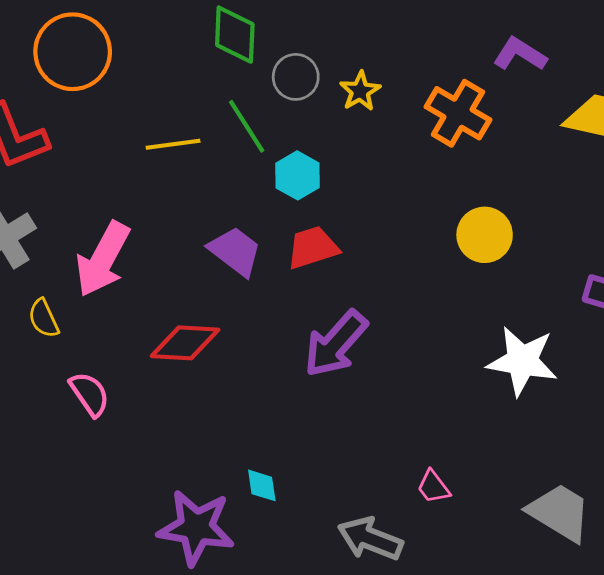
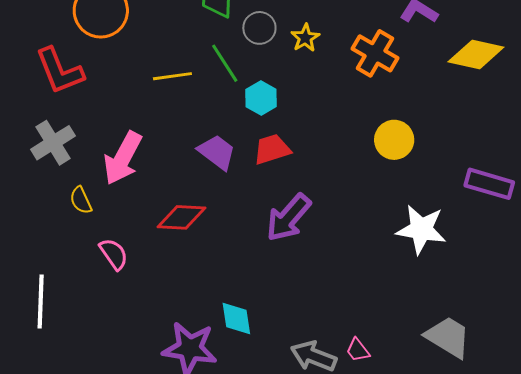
cyan diamond: (262, 485) -> (236, 319), size x1.4
pink trapezoid: (433, 487) -> (358, 350), moved

